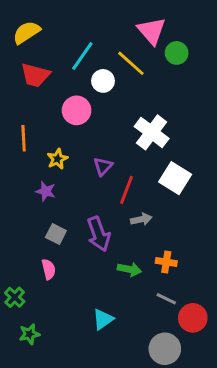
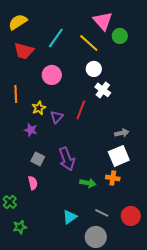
white circle: (103, 81) -> (94, 69), moved
white cross: (152, 132) -> (103, 90), size x0.7
purple triangle: (103, 166) -> (57, 117), moved
white square: (175, 178) -> (119, 156), moved, turned 35
red line: (127, 190) -> (81, 110), moved
gray arrow: (141, 219) -> (122, 133), moved
gray line: (166, 299) -> (102, 213), moved
gray circle: (165, 349) -> (96, 237), moved

